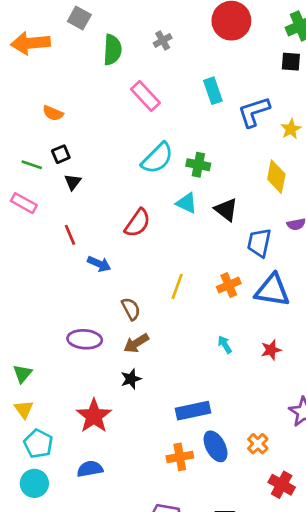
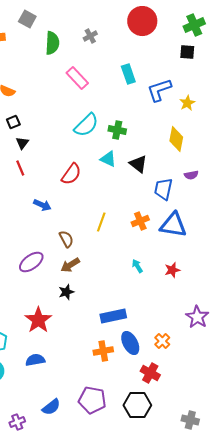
red line: (70, 235) -> (20, 168), moved
purple ellipse: (85, 339) -> (31, 262), turned -40
red cross: (282, 485) -> (150, 373), moved

